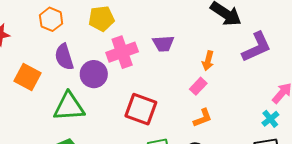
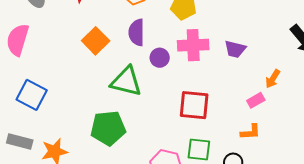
purple circle: (94, 74) -> (160, 58), size x0.7
red square: (141, 109) -> (194, 105), turned -32

